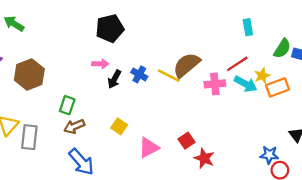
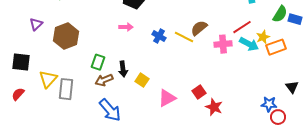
brown semicircle: (187, 65) -> (199, 28), size x0.7
black arrow: (114, 79) -> (123, 69), moved, turned -35

